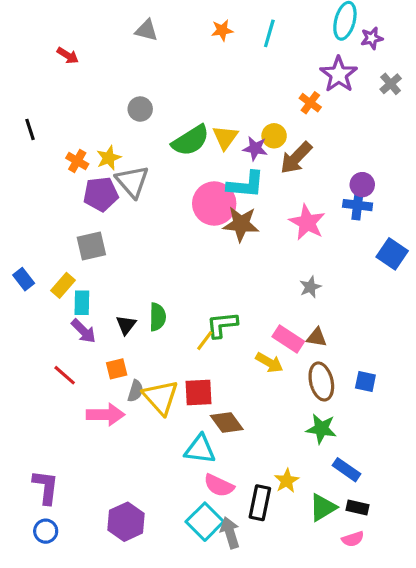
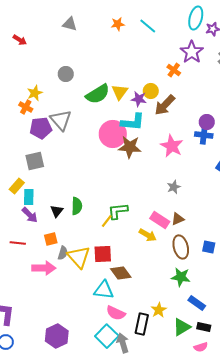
cyan line: (269, 33) -> (148, 26), turned -66
yellow star: (109, 158) -> (35, 93), moved
brown triangle: (317, 337) -> (178, 219), turned -32
red line: (65, 375) -> (18, 243), turned -35

